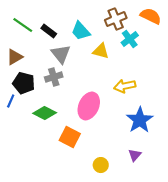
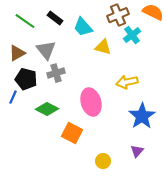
black rectangle: (49, 31) -> (55, 18), moved
gray triangle: (61, 54) -> (46, 50), moved
pink ellipse: (89, 106) -> (91, 102), turned -40

